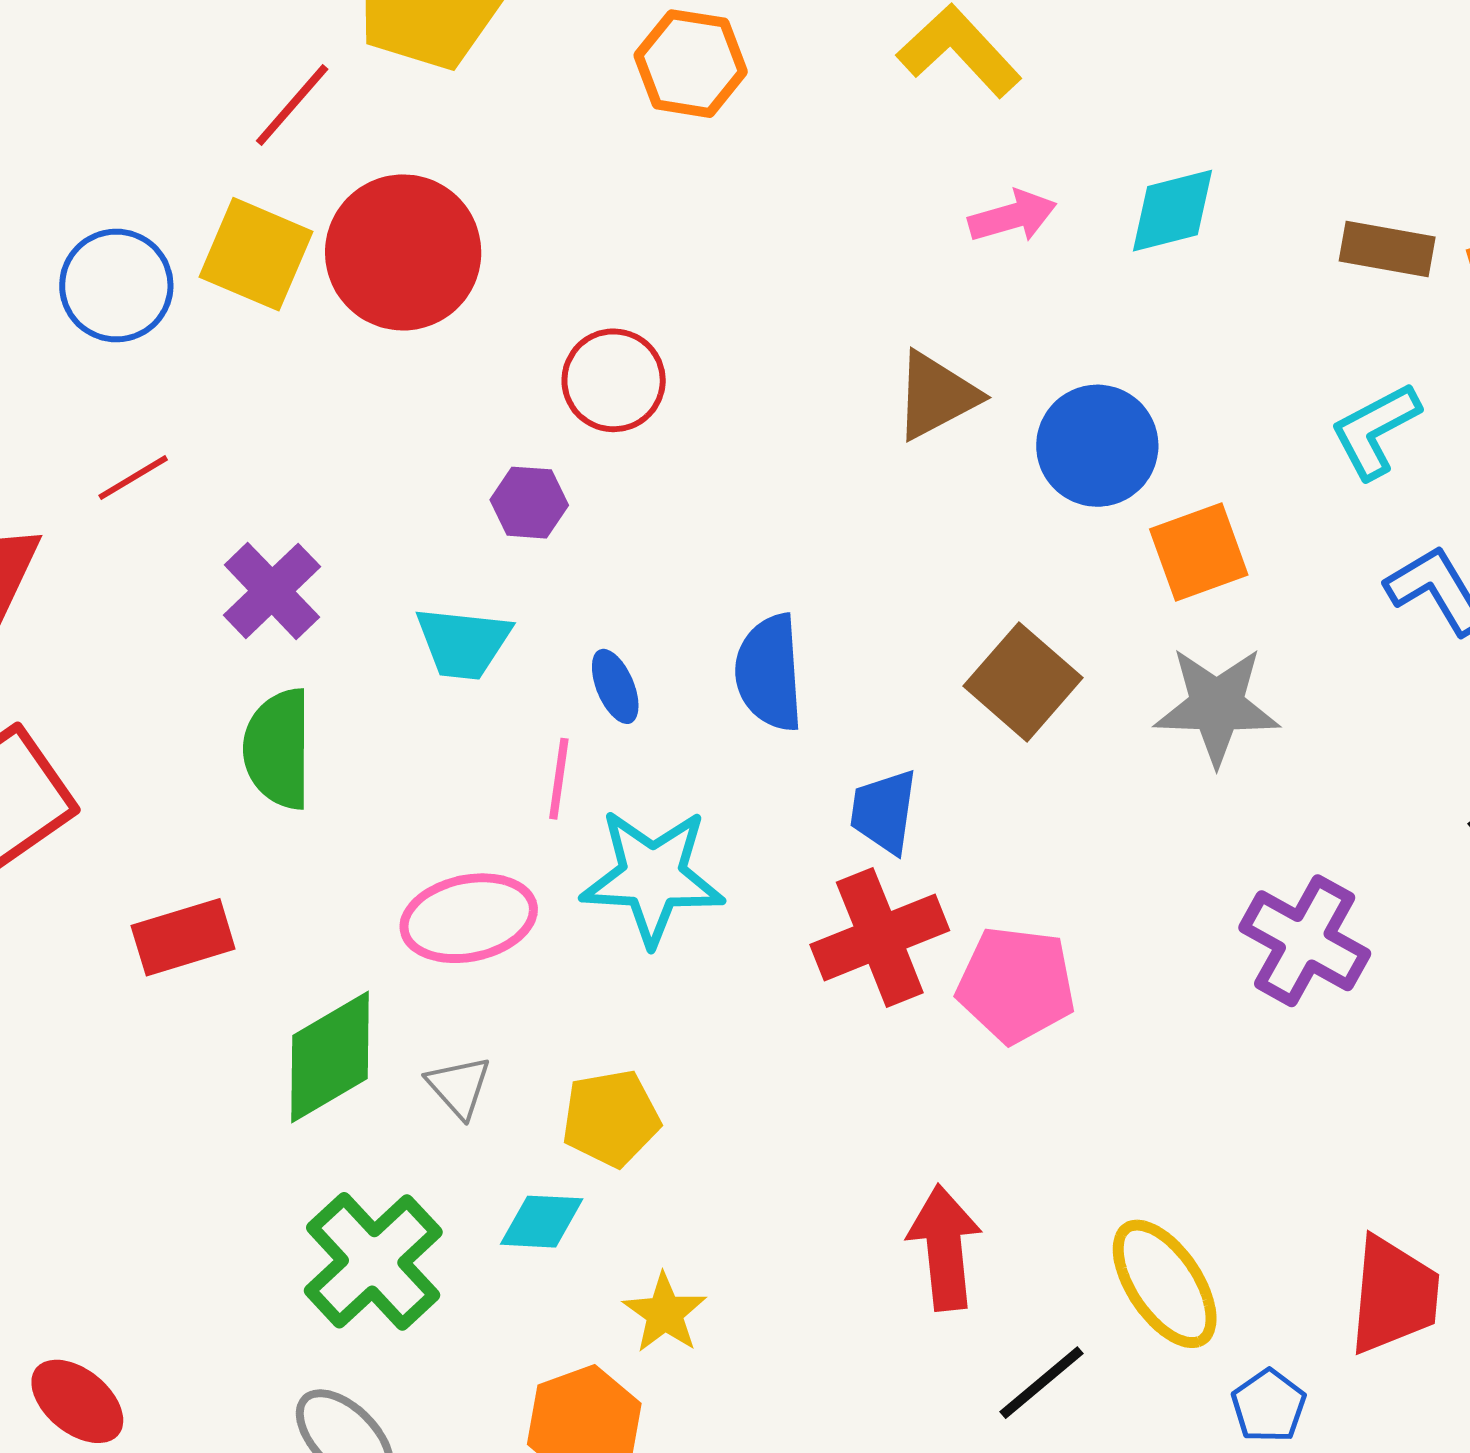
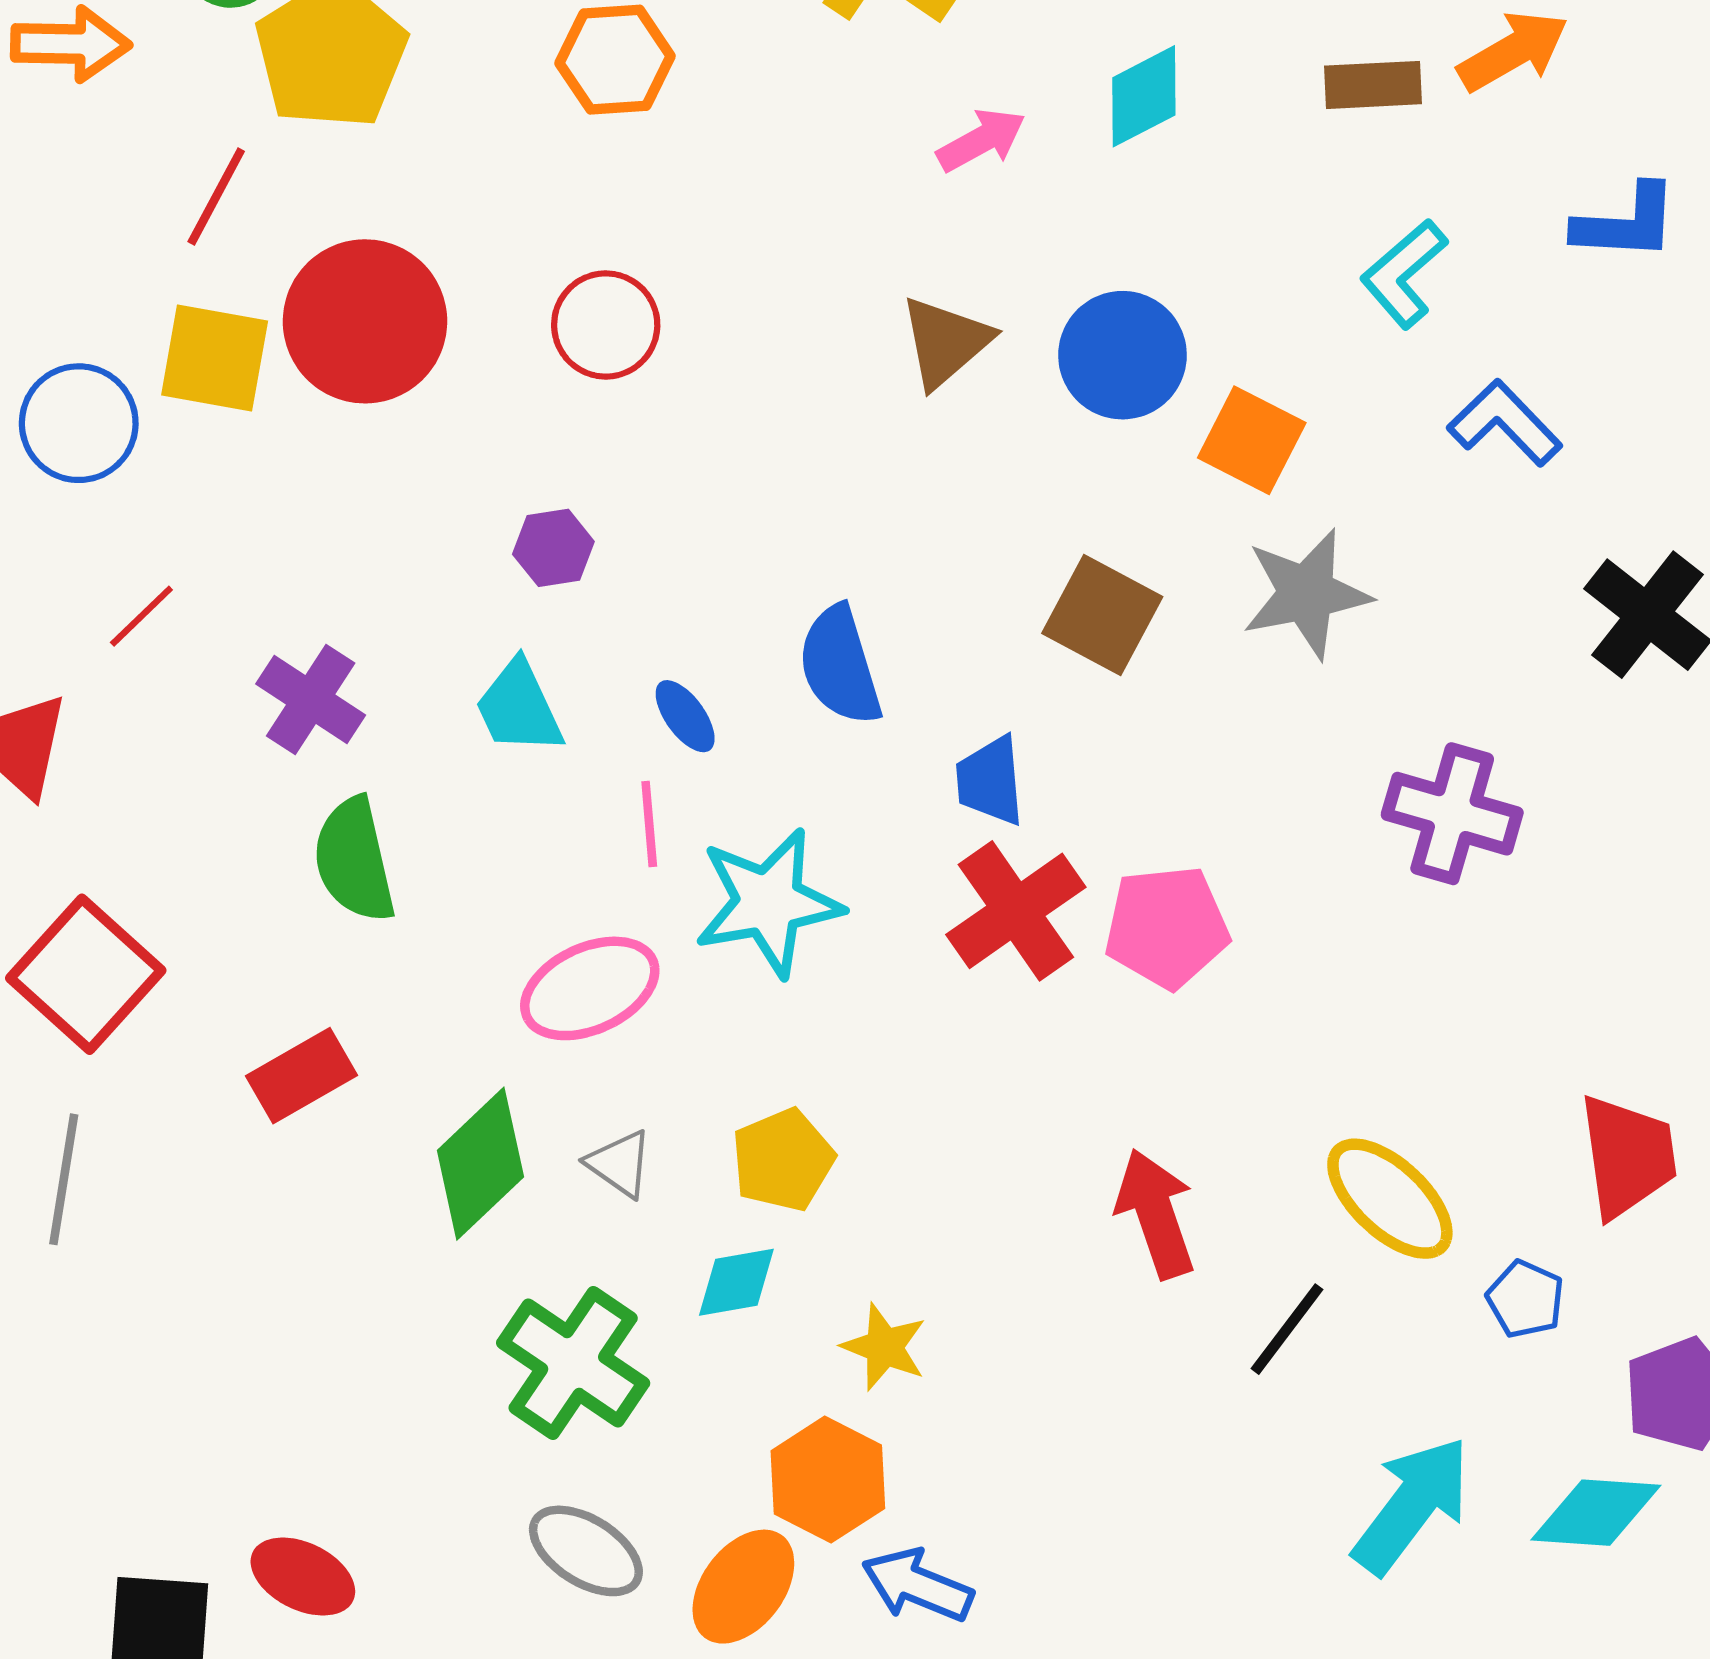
red circle: (614, 380) -> (606, 325), moved
orange square: (1199, 552) -> (1252, 440), turned -30
cyan trapezoid: (463, 643) -> (519, 707), turned 72

